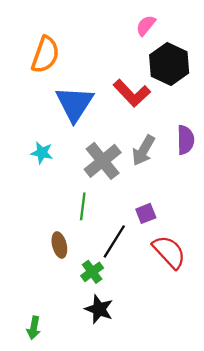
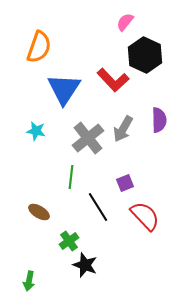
black line: (114, 241) -> (98, 207), turned -64
brown ellipse: (59, 245) -> (39, 212), moved, turned -45
green cross: (92, 272) -> (69, 241), moved

